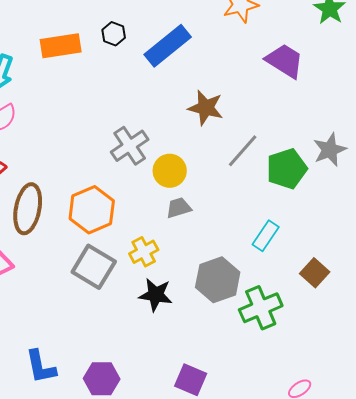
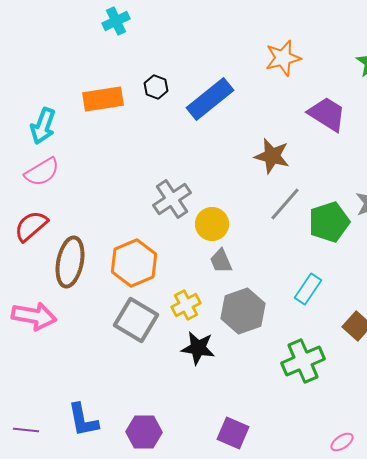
brown star: (206, 108) -> (272, 156), moved
gray trapezoid: (179, 208) -> (221, 261), turned -96
gray hexagon: (218, 280) -> (243, 311), moved

